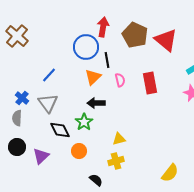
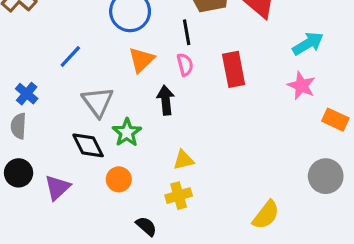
black line: (107, 60) -> (187, 32), moved
gray triangle: (48, 103) -> (98, 102), moved
black arrow: (96, 103) -> (166, 100), moved, turned 84

